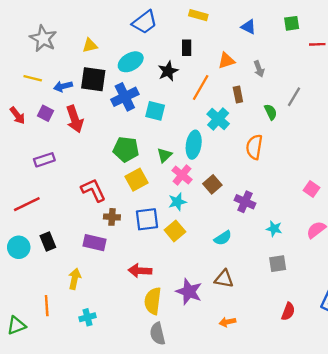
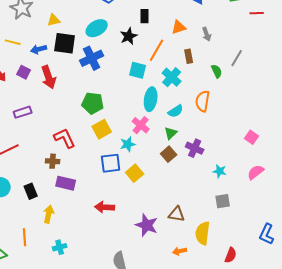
yellow triangle: (90, 45) -> (54, 20), moved
cyan square: (155, 111) -> (138, 70), moved
green triangle: (164, 155) -> (171, 133), moved
brown square: (212, 184) -> (169, 154), moved
cyan star: (177, 202) -> (128, 144), moved
brown cross: (112, 217) -> (53, 161), moved
cyan semicircle: (223, 238) -> (176, 111), moved
black rectangle: (48, 241) -> (31, 191), moved
yellow semicircle: (153, 301) -> (203, 233), moved
red semicircle: (288, 311) -> (231, 255), moved

